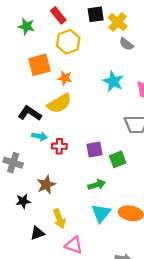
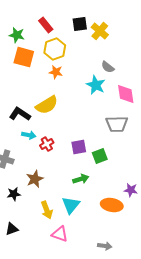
gray semicircle: (126, 44) -> (108, 67), moved
orange square: (40, 65) -> (24, 57), moved, turned 30
orange star: (65, 78) -> (56, 72), moved
red cross: (59, 146) -> (47, 144), turned -32
cyan triangle: (101, 213) -> (71, 205), moved
black triangle: (37, 233) -> (12, 229), moved

